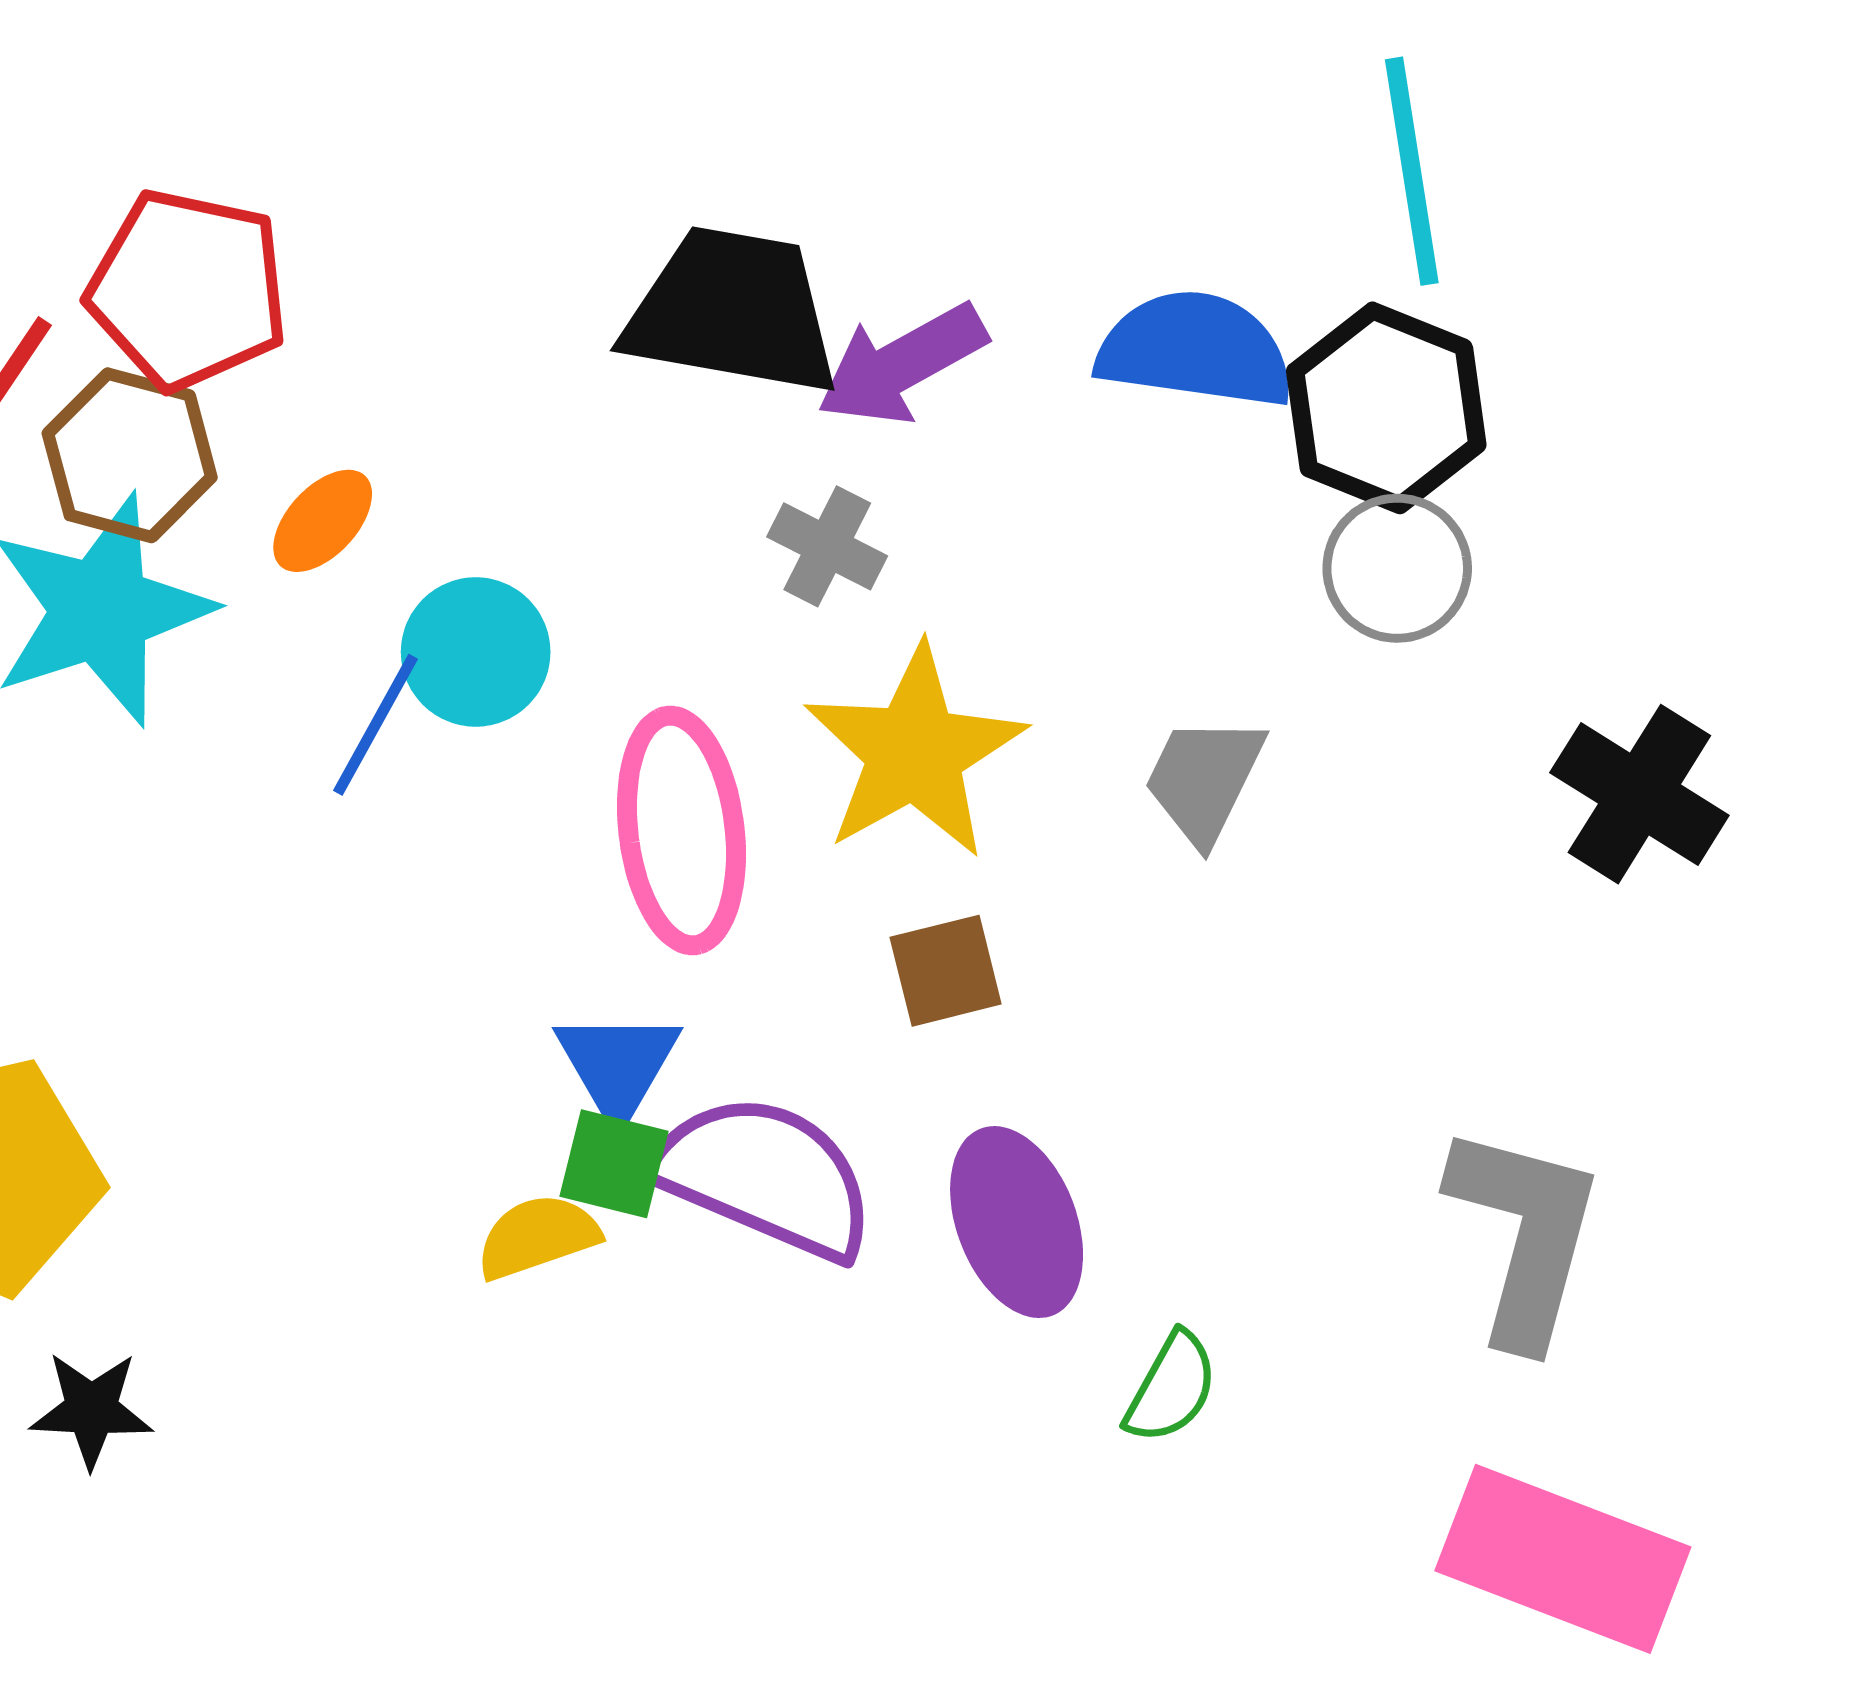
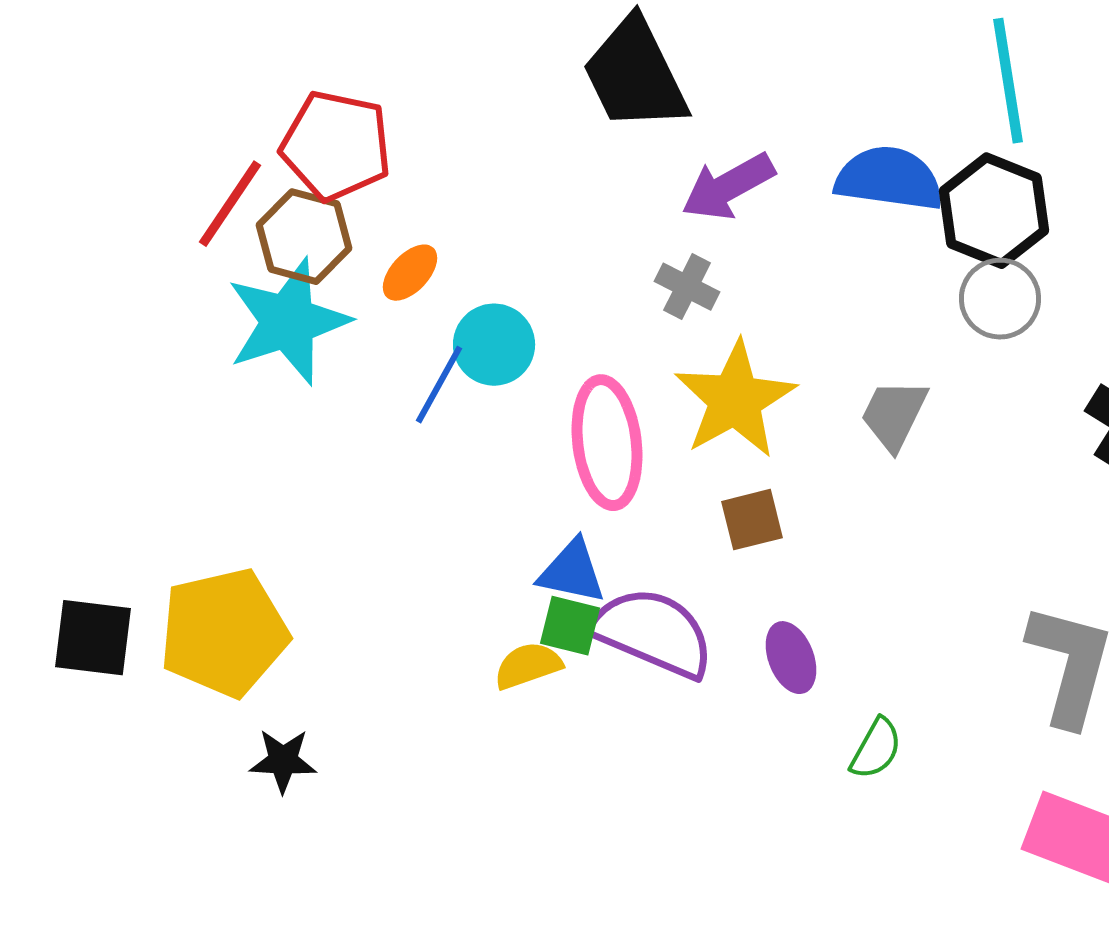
black trapezoid: (732, 311) -> (635, 75), moved, turned -126
blue triangle: (618, 1065) -> (572, 572), turned -48
purple ellipse: (1017, 1222) -> (791, 658), size x0.7

